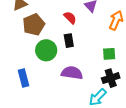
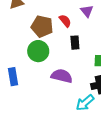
brown pentagon: (34, 25) -> (42, 26), moved, turned 30
black rectangle: (69, 41) -> (75, 43), moved

